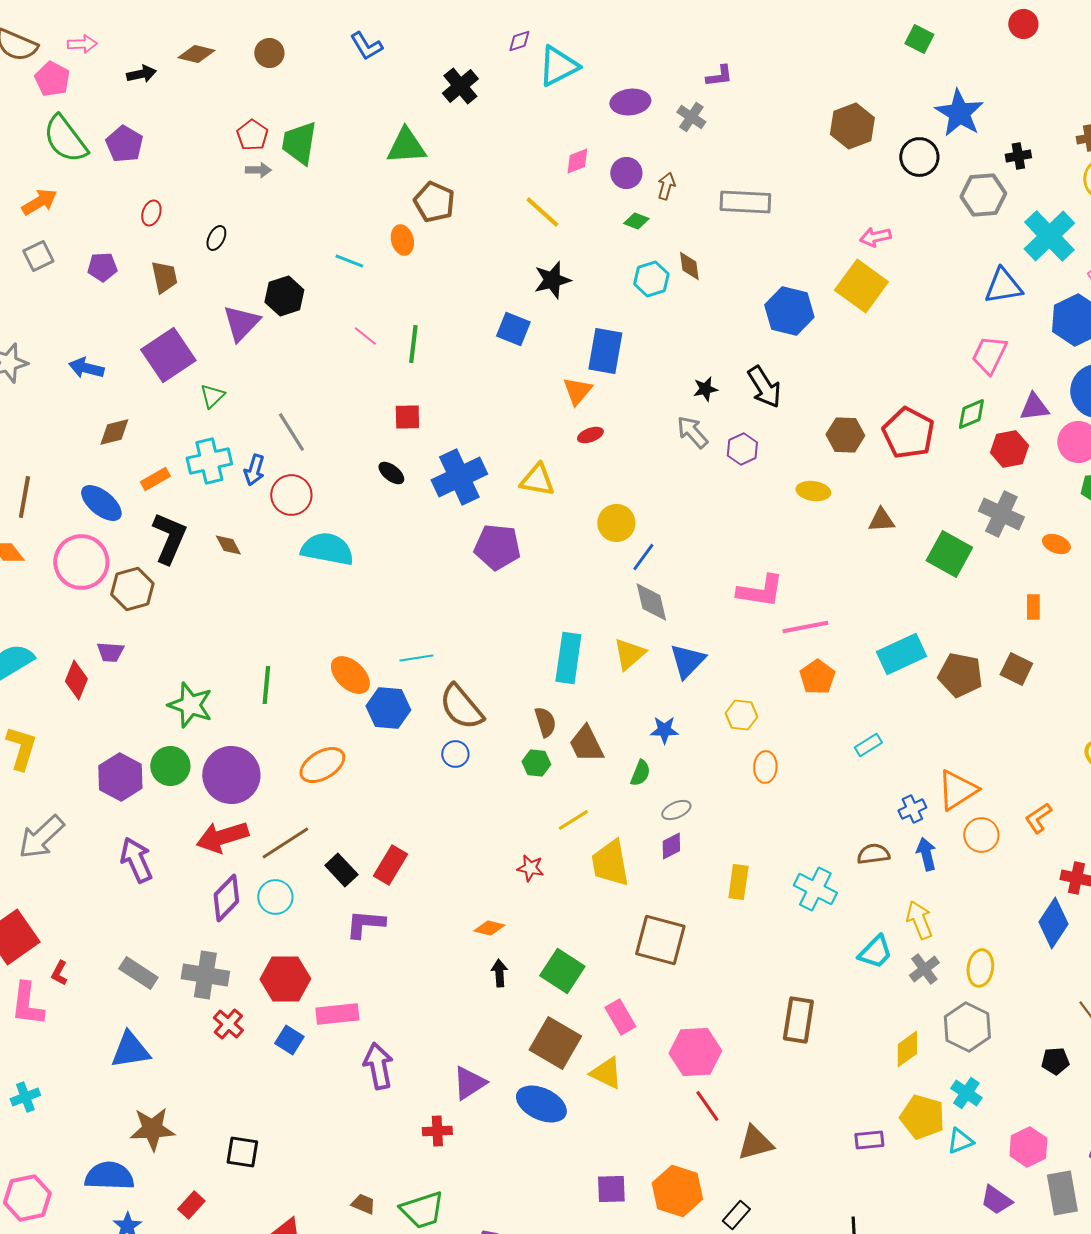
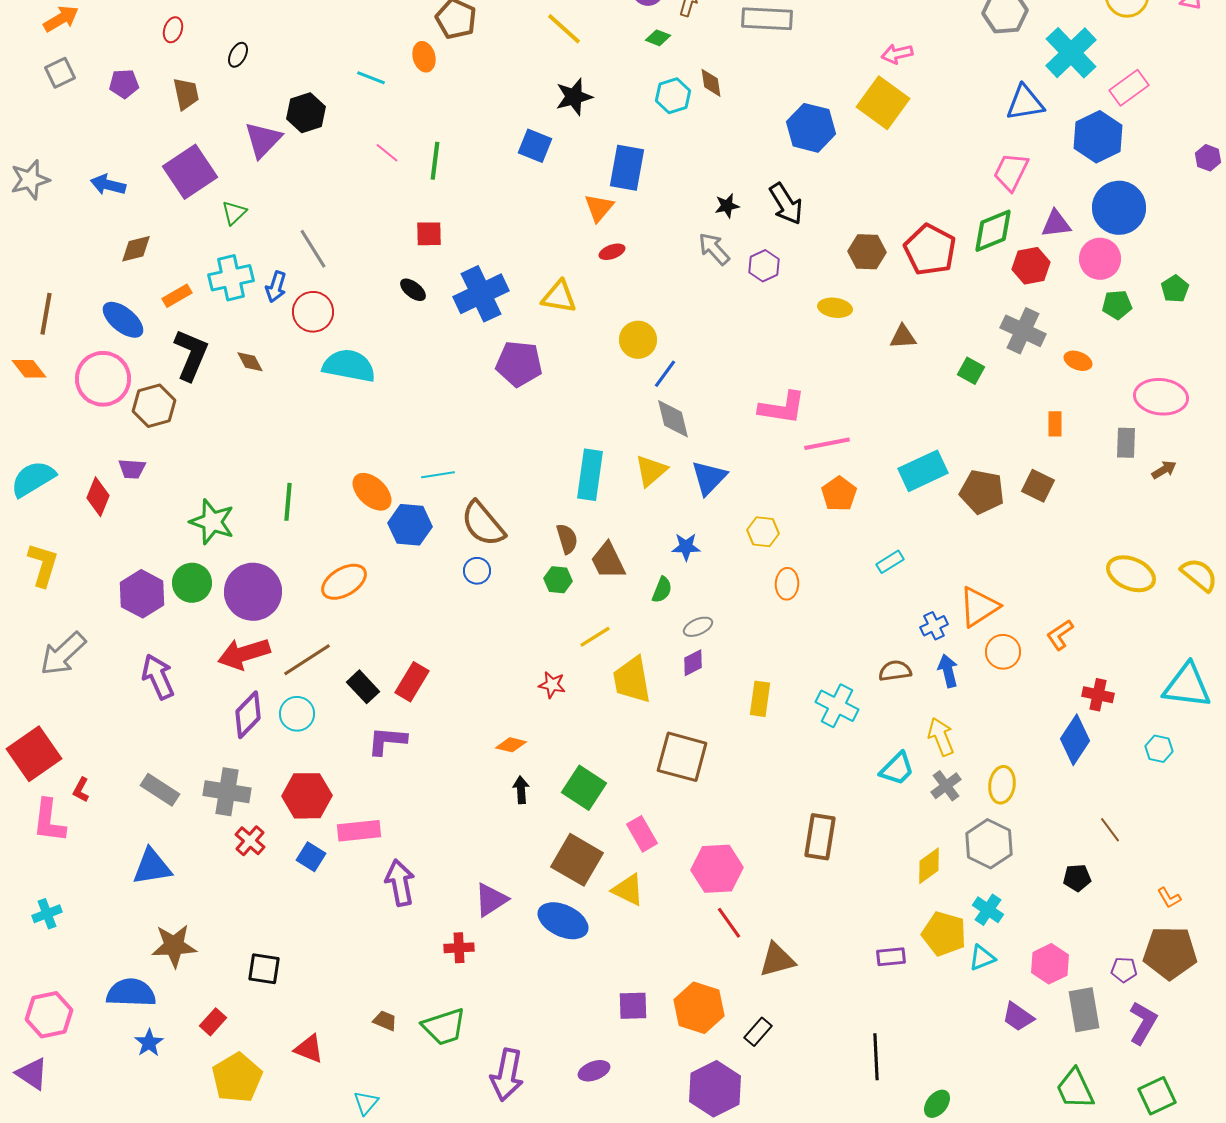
green diamond: (971, 414) -> (993, 231), size x1.4
green square: (949, 554) -> (971, 371), size x0.6

